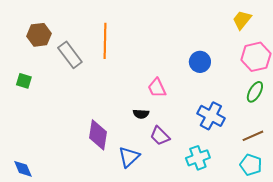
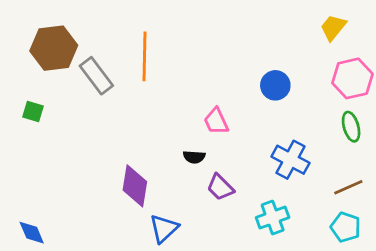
brown hexagon: (39, 35) -> (54, 48), size x1.4
green ellipse: (255, 92) -> (351, 127), turned -45
blue triangle: (129, 157) -> (164, 229), moved

